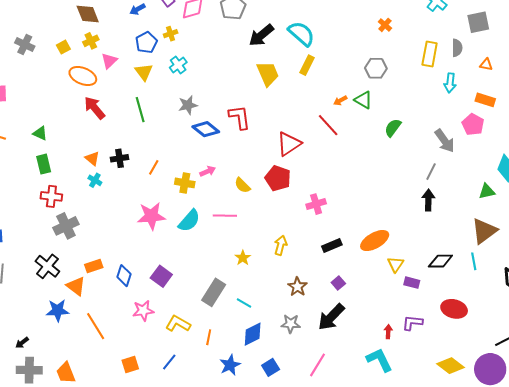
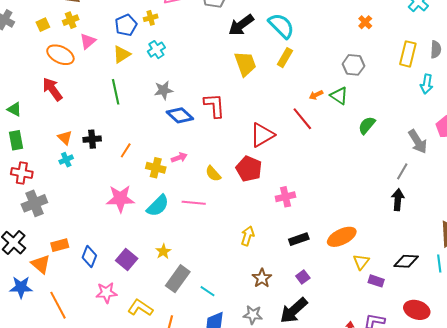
yellow triangle: (144, 72) -> (122, 54), turned 30
red arrow: (95, 108) -> (52, 89), moved
cyan cross: (95, 180) -> (66, 160), turned 32
yellow star: (243, 258) -> (163, 251), moved

